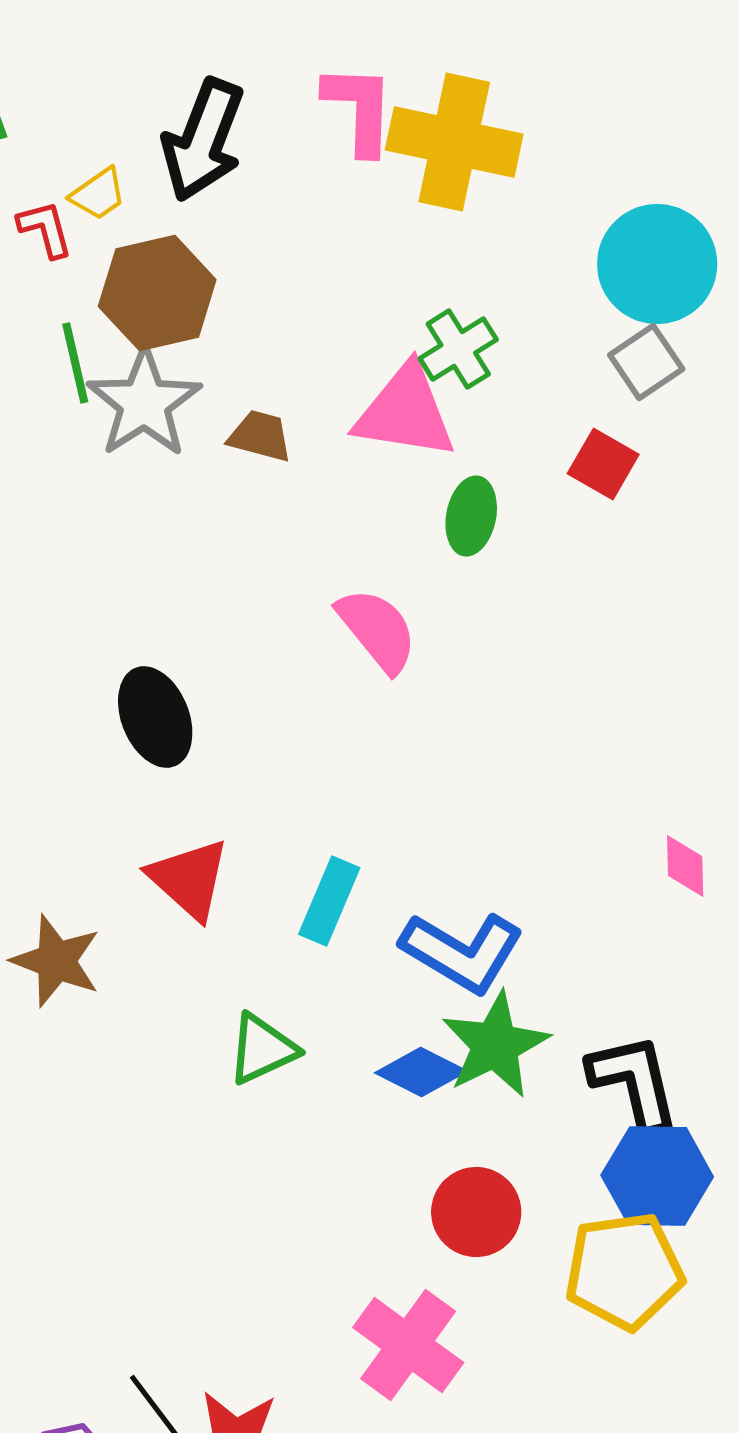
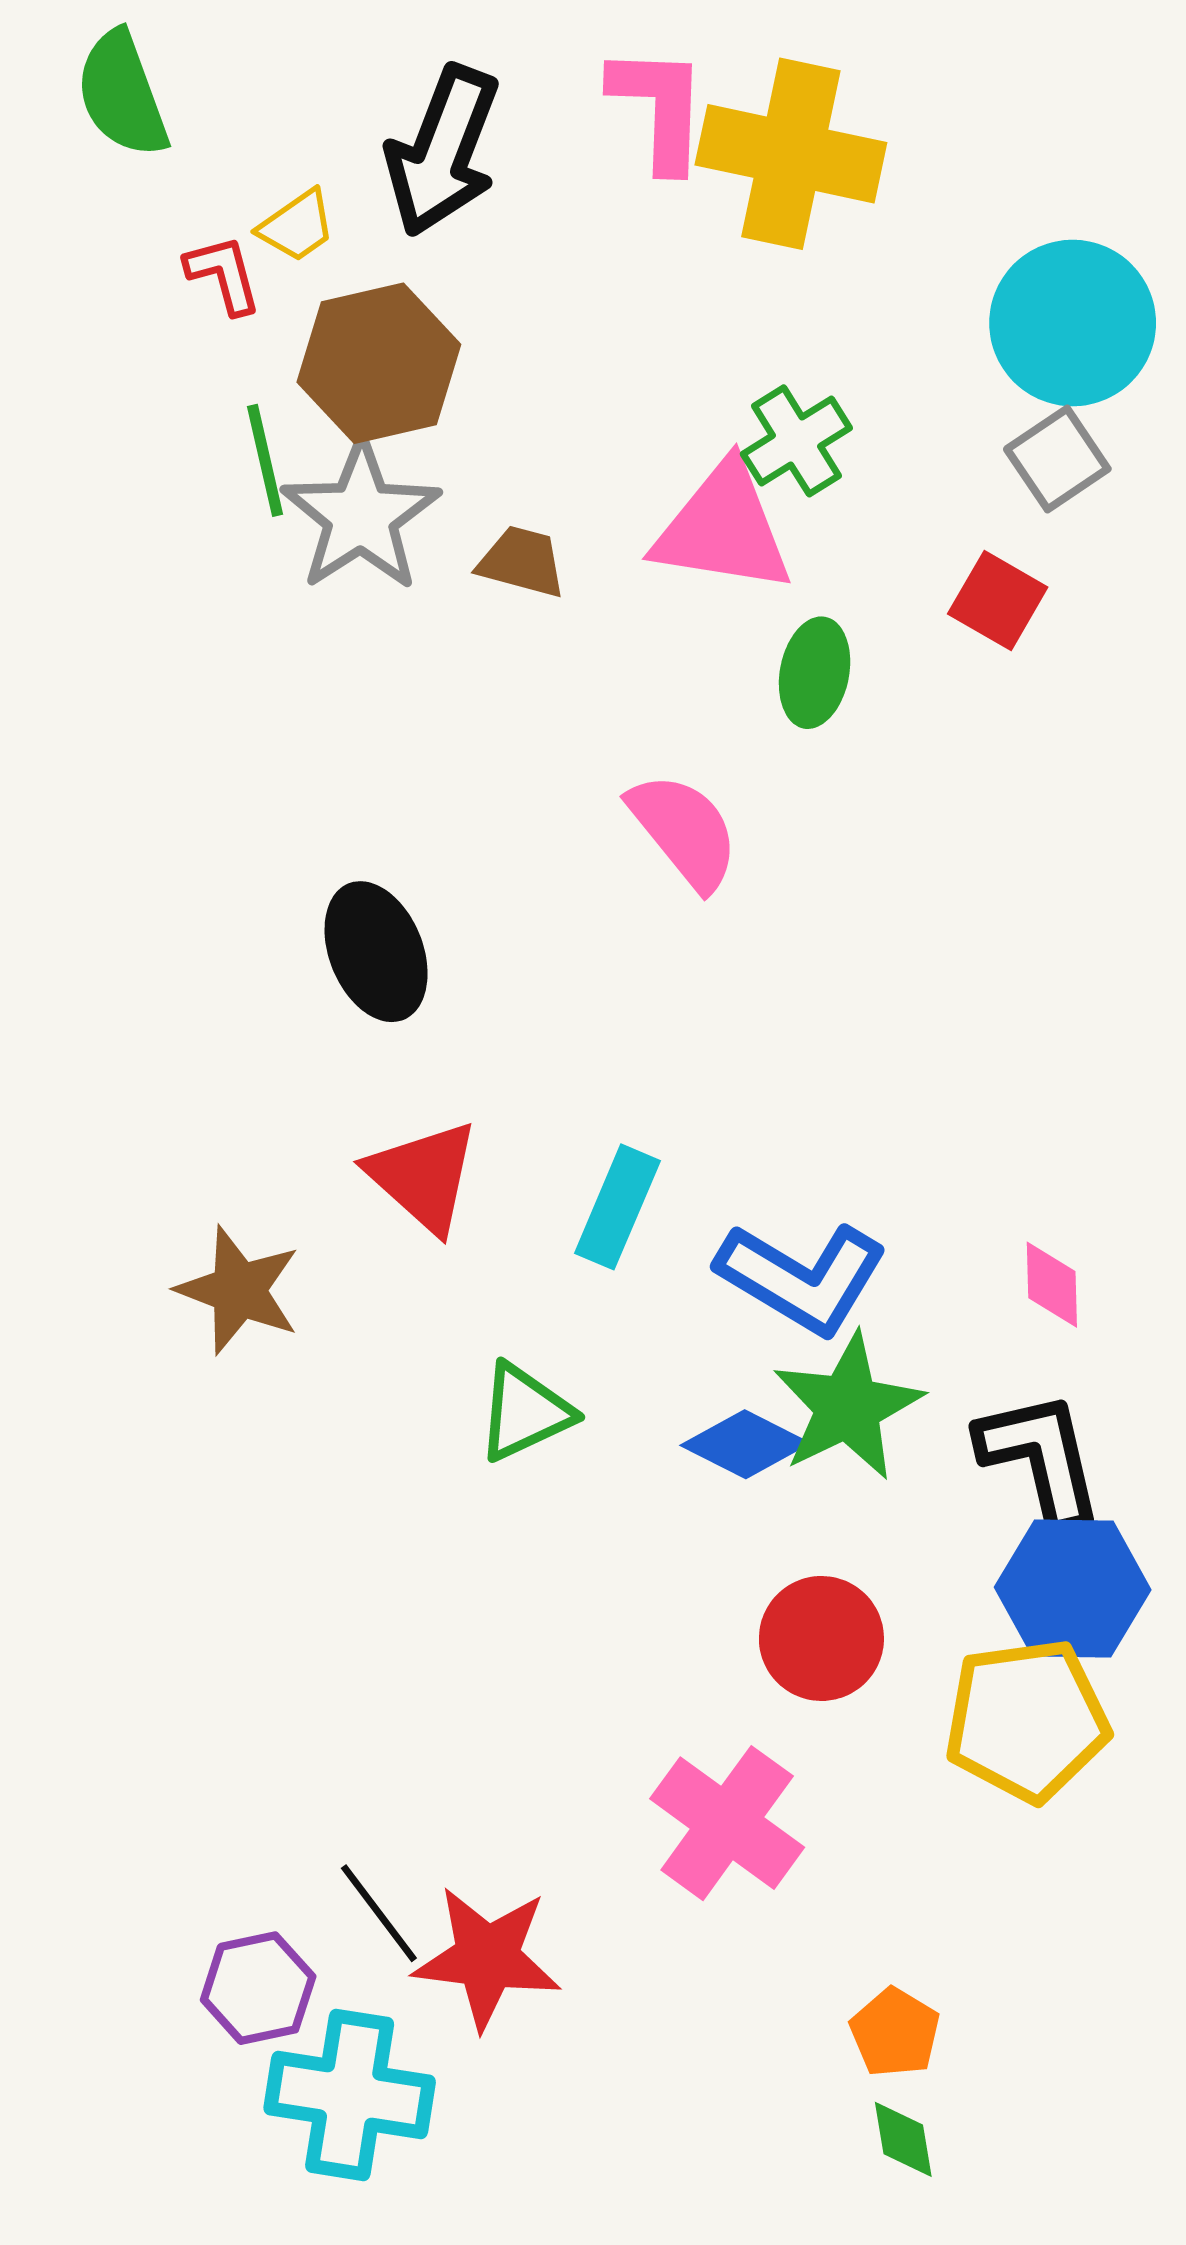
pink diamond: (685, 866) -> (1052, 1285), moved

